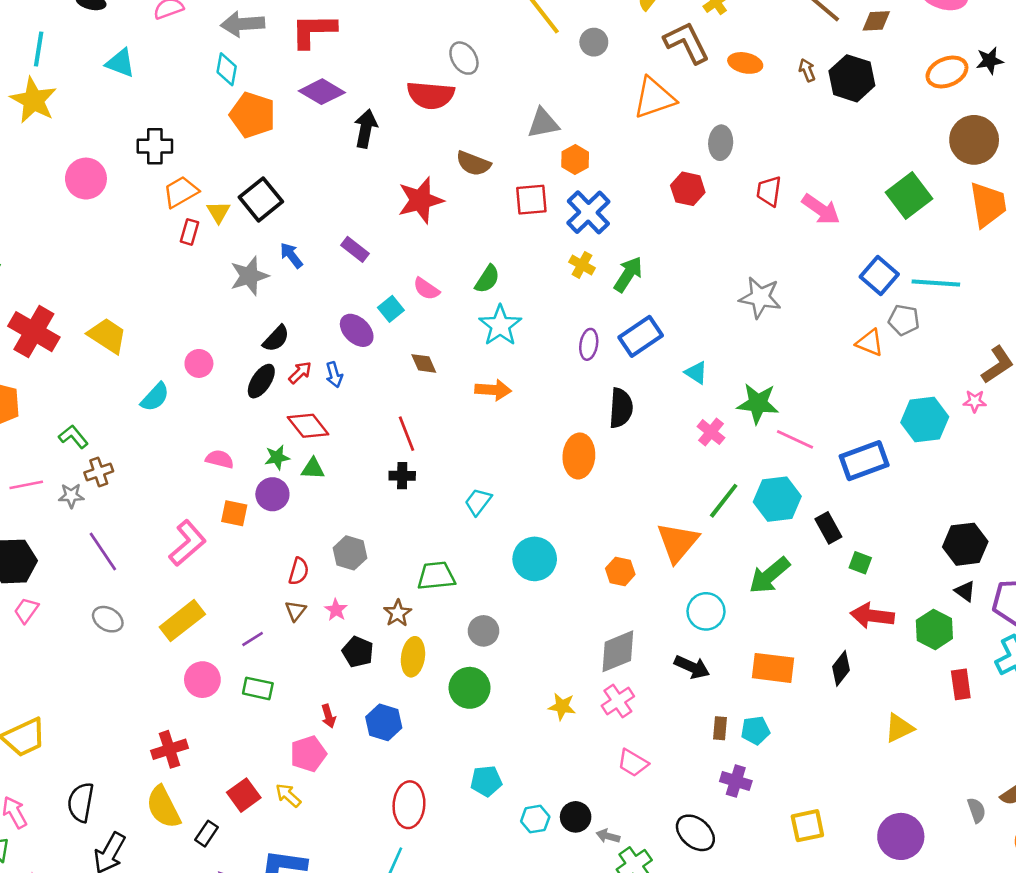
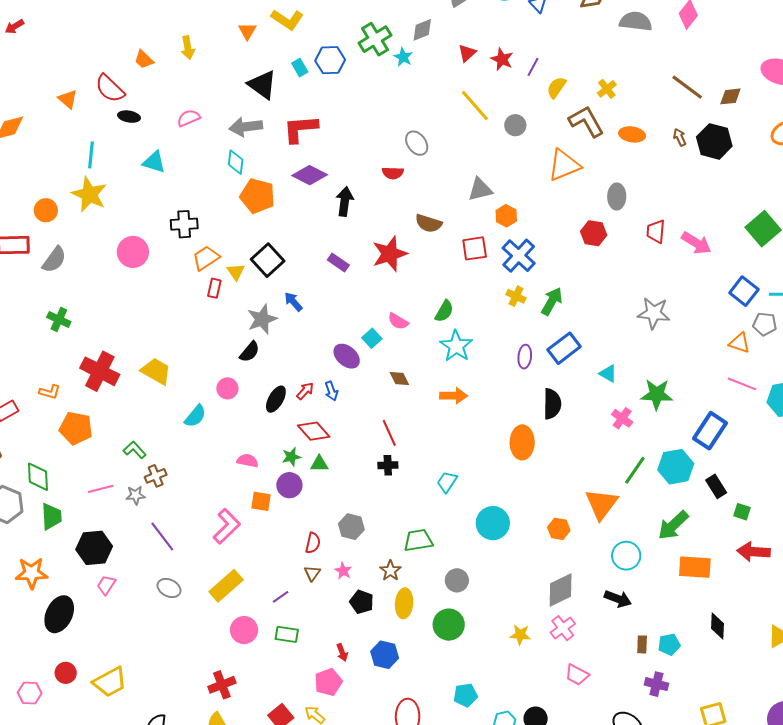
red semicircle: (431, 95) -> (393, 173), size x0.6
purple rectangle: (355, 249) -> (338, 262), moved
black semicircle: (276, 339) -> (250, 352), moved
pink line: (795, 439) -> (742, 384), moved
blue rectangle: (864, 461) -> (710, 431), moved, turned -33
orange rectangle: (773, 668) -> (695, 567), moved
black diamond: (841, 668) -> (717, 626), moved, turned -32

